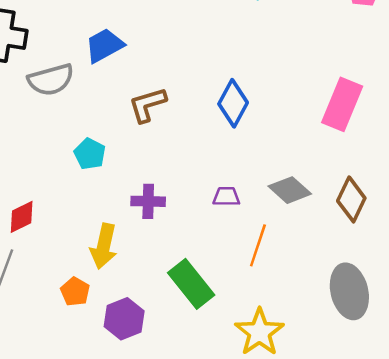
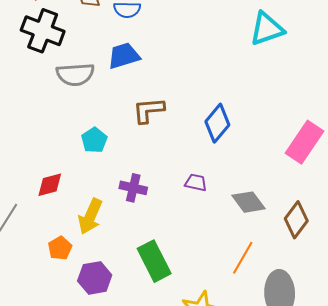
purple trapezoid: (226, 197) -> (196, 183), moved
red diamond: (22, 217) -> (50, 185), moved
orange line: (258, 245) -> (243, 258), moved

